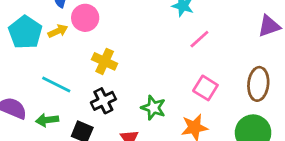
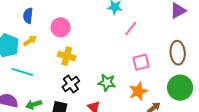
pink circle: (85, 18) -> (61, 27), moved
cyan line: (56, 84) -> (22, 72), moved
pink square: (205, 88) -> (141, 62), turned -36

